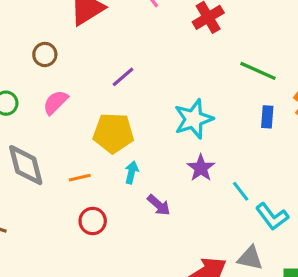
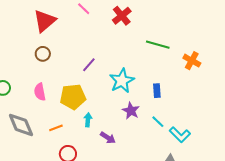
brown circle: (45, 54) -> (43, 54), moved
purple line: (123, 77) -> (89, 65), moved
pink semicircle: (55, 102) -> (40, 92), moved, turned -48
blue rectangle: (267, 117) -> (157, 91), moved

